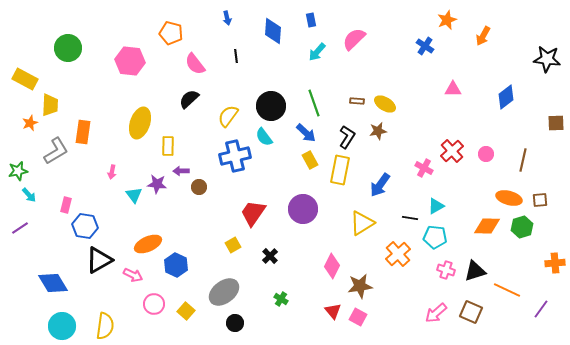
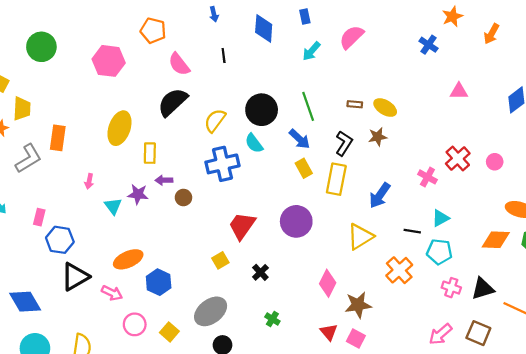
black semicircle: (189, 99) -> (173, 102), size x1.4

